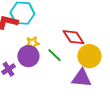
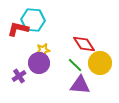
green line: (54, 55) -> (75, 65), moved
purple triangle: (81, 78) -> (80, 85), moved

